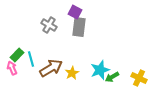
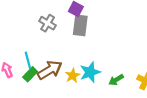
green rectangle: (17, 55) -> (30, 74), moved
cyan star: (100, 70) -> (90, 72), moved

